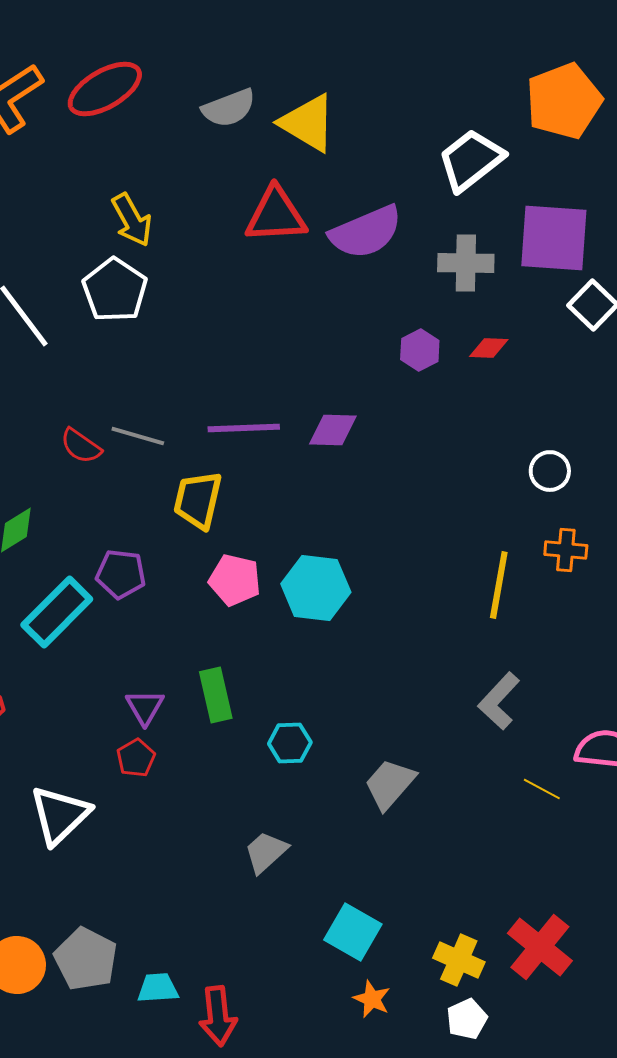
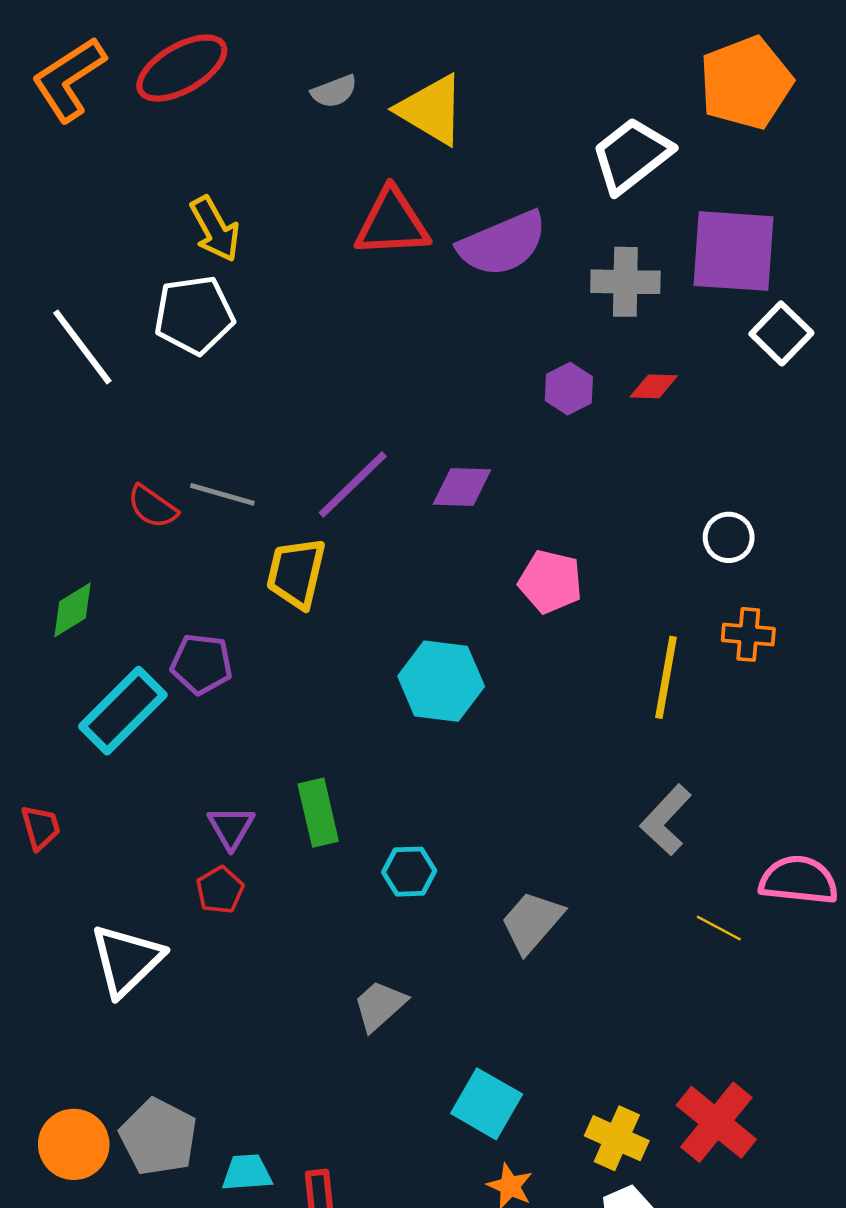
gray semicircle: (229, 108) -> (334, 91), size x0.7
white pentagon: (115, 290) -> (194, 315), turned 30
purple line: (244, 428) -> (353, 485), turned -42
pink pentagon: (235, 580) -> (550, 582), moved

